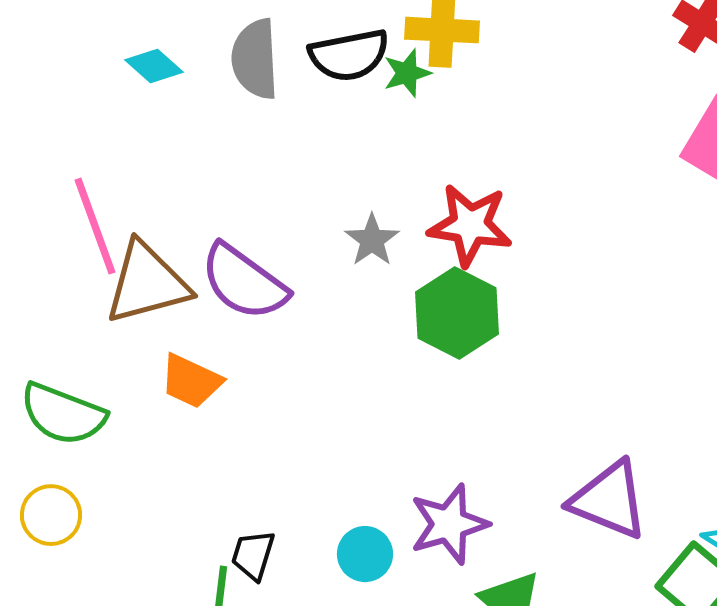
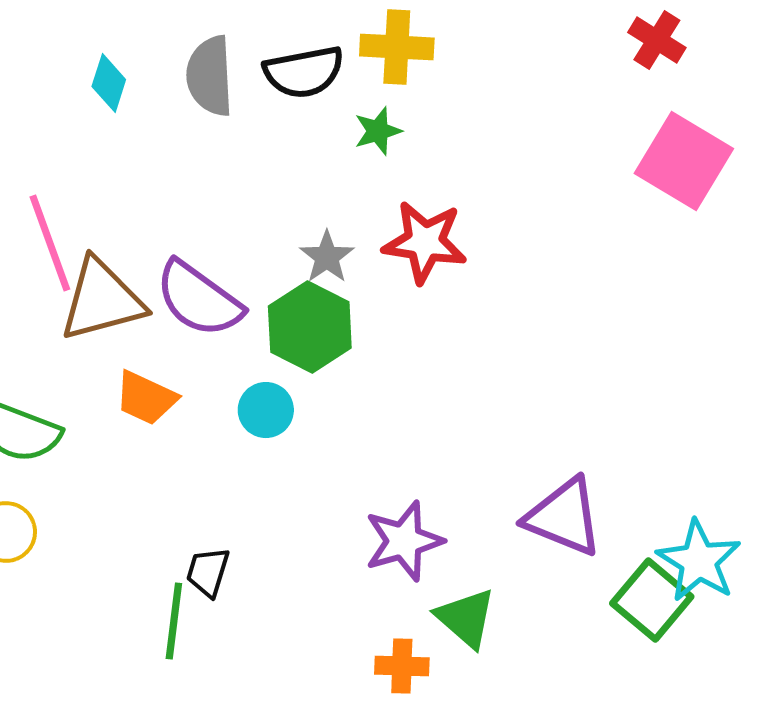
cyan diamond: (154, 66) -> (109, 83), turned 66
green star: (407, 73) -> (378, 131), moved
green hexagon: (457, 313) -> (310, 327), moved
cyan circle: (365, 554) -> (266, 410), moved

